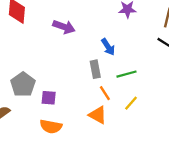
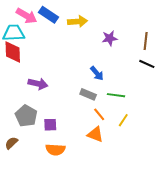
purple arrow: (64, 27) -> (38, 84), moved
gray rectangle: (95, 69) -> (88, 94), turned -49
green line: (126, 74) -> (116, 95), turned 30

